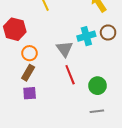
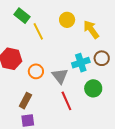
orange circle: (30, 53) -> (36, 71), moved
green circle: (98, 86) -> (93, 88), moved

